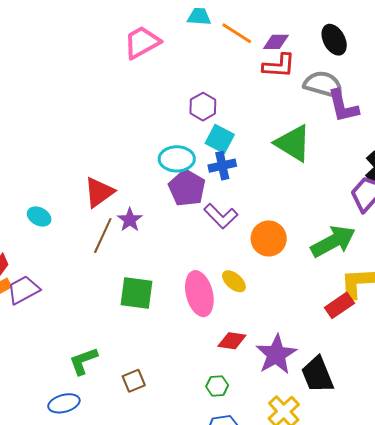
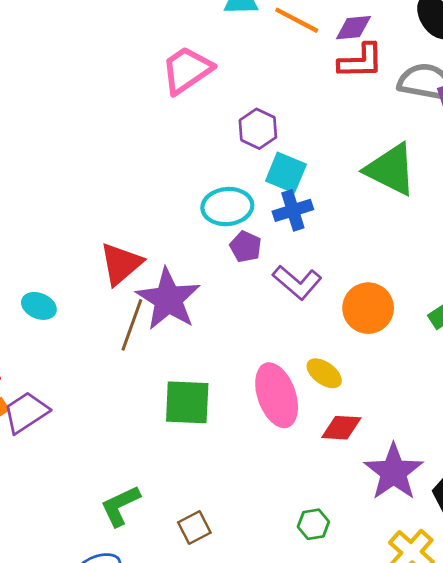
pink trapezoid: (142, 42) -> (187, 70), moved
purple pentagon: (187, 188) -> (246, 247), size x0.6
purple star: (130, 220) -> (168, 299), size x1.8
red diamond: (232, 341) -> (341, 428), moved

